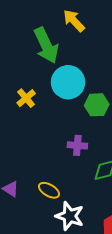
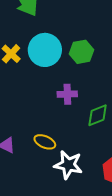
cyan circle: (68, 82) -> (45, 50), moved

